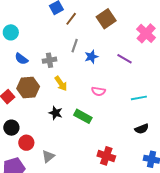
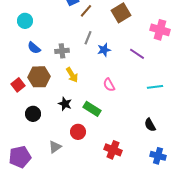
pink cross: (146, 33) -> (160, 30), turned -30
pink semicircle: (98, 91) -> (109, 85), turned 48
cyan line: (139, 98) -> (155, 87), moved
black circle: (11, 128) -> (33, 114), moved
black semicircle: (142, 129) -> (150, 125), turned 80
red circle: (26, 143) -> (78, 132), moved

